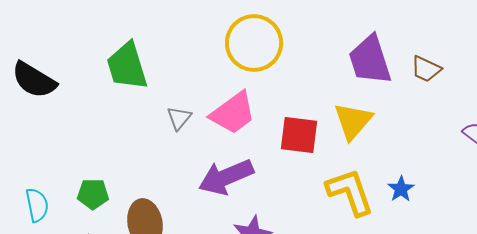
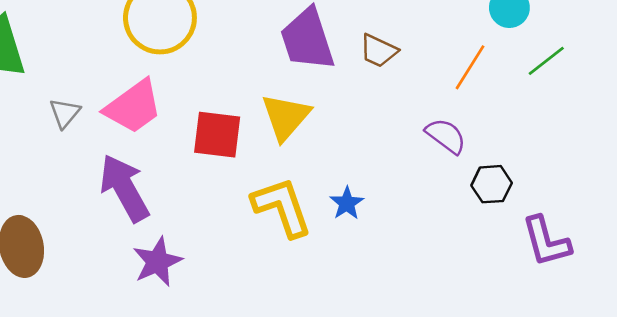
purple arrow: (226, 177) -> (124, 188), turned 84

